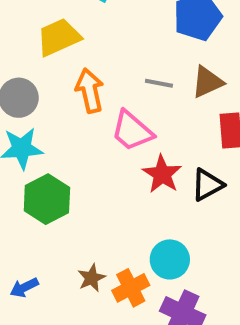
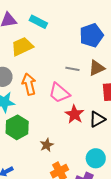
orange arrow: (90, 91) -> (29, 84), moved
cyan circle: (170, 259) -> (96, 158), moved
brown star: (92, 278) -> (47, 145), moved

